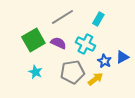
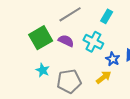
gray pentagon: (72, 72) -> (69, 81), moved

